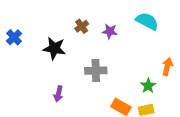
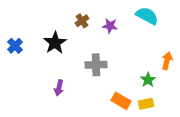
blue cross: (14, 37) -> (15, 46), moved
black star: (54, 48) -> (55, 43), turned 30

